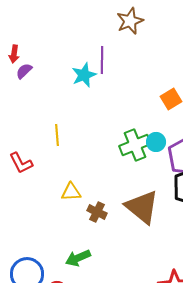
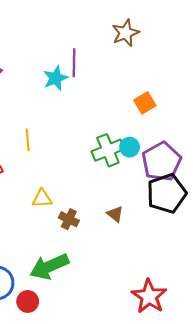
brown star: (130, 21) -> (125, 33), moved
brown triangle: (142, 207) -> (115, 214), size x0.5
green arrow: (78, 258) -> (49, 266), size x1.5

